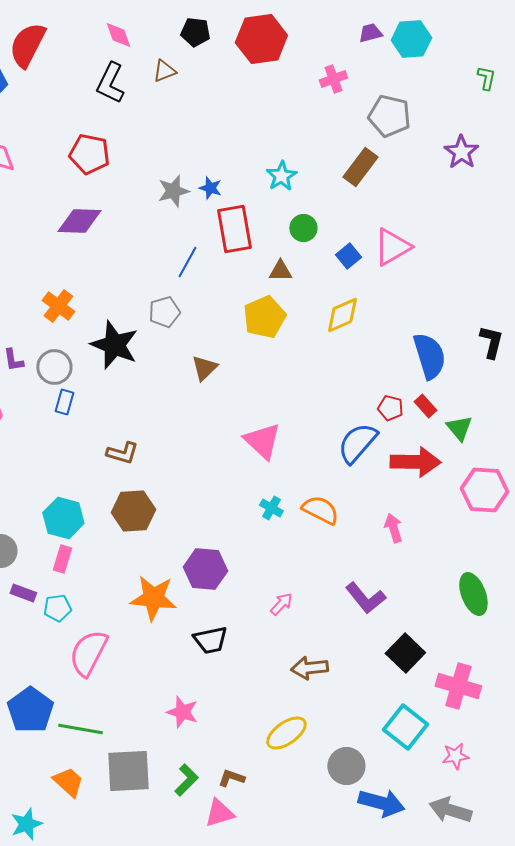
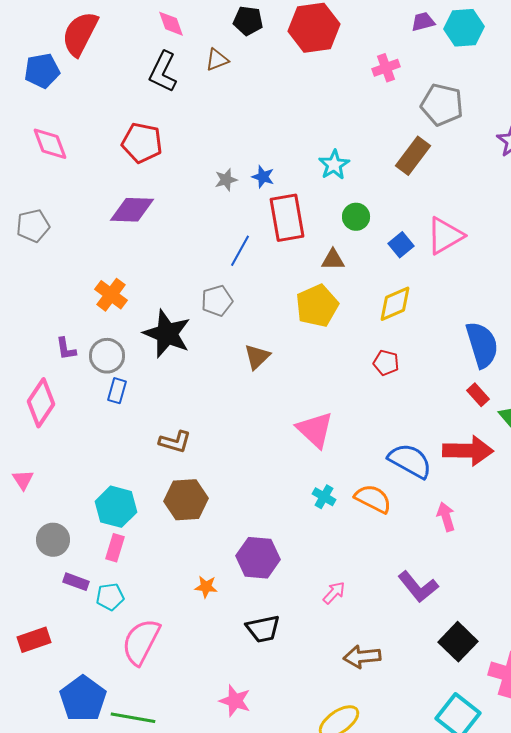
gray star: (173, 191) -> (226, 180), size x0.7
red pentagon: (390, 408) -> (386, 363), moved
blue semicircle: (357, 443) -> (410, 461), moved, turned 78
orange star: (153, 598) -> (206, 587), size x0.5

